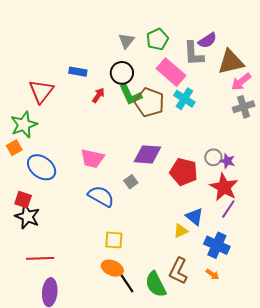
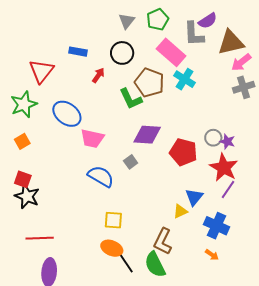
green L-shape: (130, 95) -> (131, 99), moved
orange square: (14, 148) -> (22, 141), moved
blue ellipse: (42, 167) -> (67, 114), moved
blue triangle: (194, 217) -> (194, 197), turned 30
brown L-shape: (178, 271) -> (163, 241), moved

